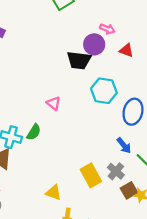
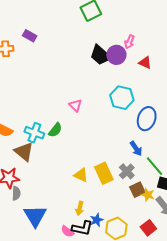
pink arrow: (107, 29) -> (129, 42), turned 88
black trapezoid: (79, 60) -> (100, 55), moved, turned 30
yellow triangle: (54, 193) -> (81, 175), moved

